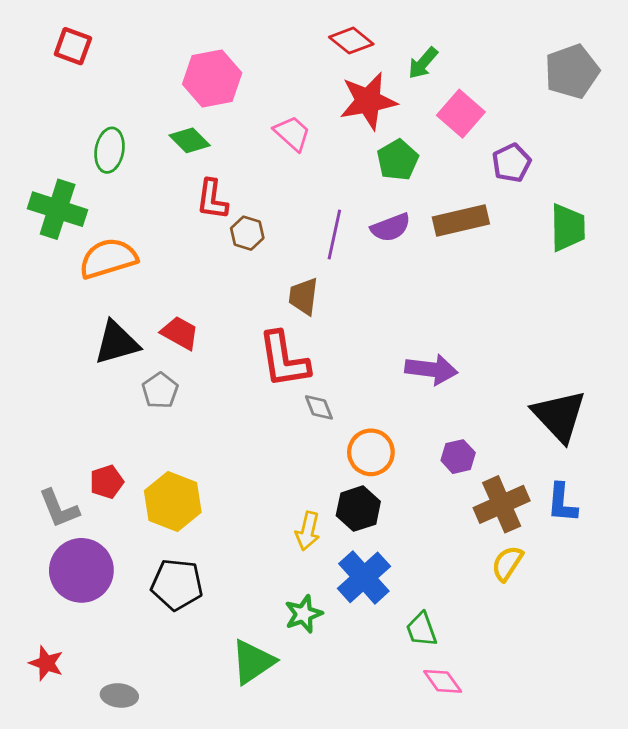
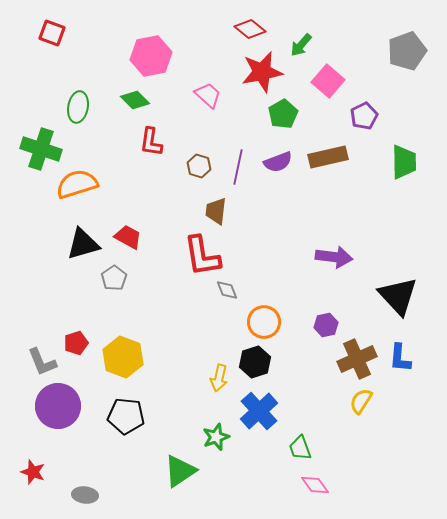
brown hexagon: (247, 233) -> (199, 166), moved
purple arrow: (431, 369) -> (334, 257), moved

